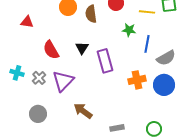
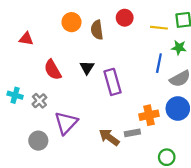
green star: (129, 30) -> (179, 48), moved
orange cross: (137, 80) -> (149, 115), moved
purple triangle: (63, 81) -> (66, 123), moved
brown arrow: (83, 111) -> (109, 137), moved
gray rectangle: (117, 128) -> (132, 133), moved

